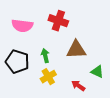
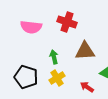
black pentagon: (17, 62) -> (26, 77), moved

